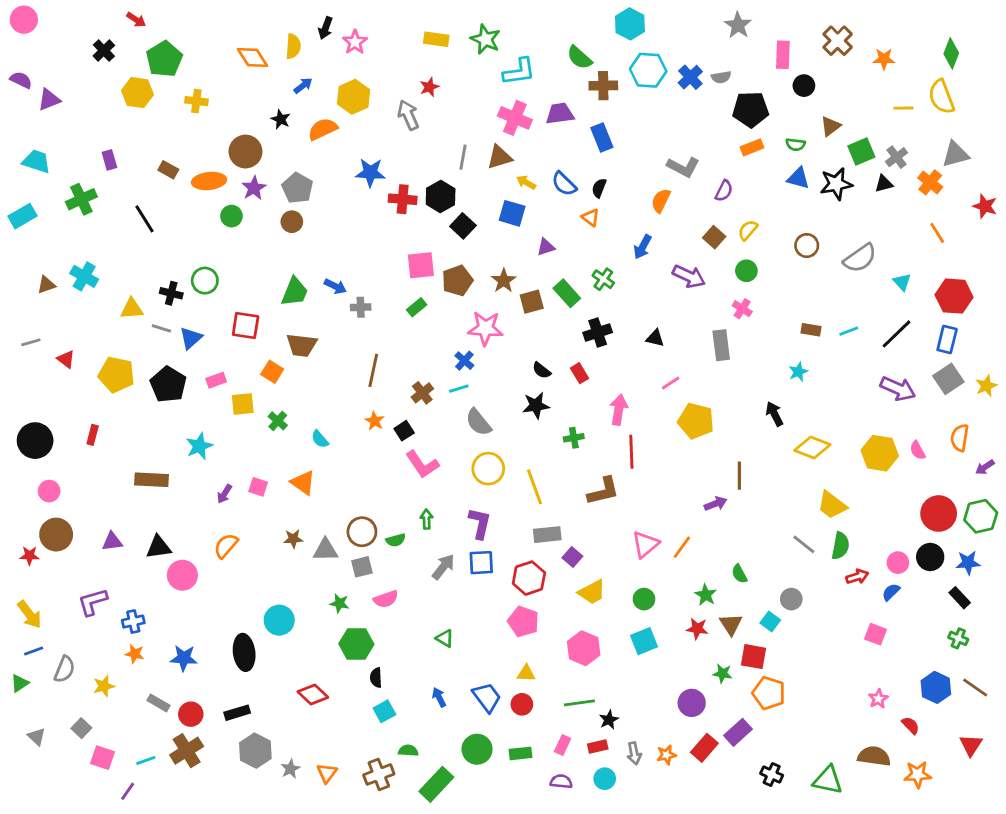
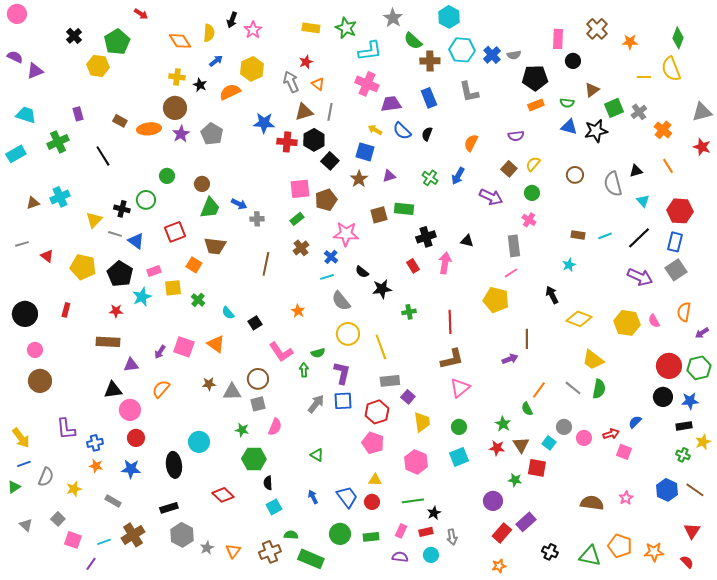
red arrow: (136, 20) -> (141, 14), moved
gray star: (738, 25) -> (393, 18), moved
yellow cross: (196, 101) -> (177, 77), moved
purple trapezoid: (560, 114) -> (391, 104), moved
gray triangle: (955, 154) -> (702, 112), moved
brown triangle: (499, 157) -> (304, 112), moved
gray L-shape: (683, 167) -> (469, 92), moved, turned 50
black triangle: (884, 184) -> (636, 171), moved
purple semicircle: (724, 191) -> (516, 136), turned 56
green circle: (231, 216) -> (167, 176), moved
orange triangle: (591, 217) -> (318, 84), moved
brown circle: (292, 222) -> (202, 184), moved
gray semicircle: (860, 258) -> (613, 184), turned 110
cyan cross: (84, 276) -> (60, 197), turned 36
green cross: (603, 279) -> (430, 178), moved
brown star: (504, 281) -> (359, 179), moved
green rectangle: (567, 293) -> (404, 209), turned -42
yellow triangle: (132, 309) -> (94, 220), turned -42
red square: (246, 325) -> (175, 232), turned -30
blue triangle: (191, 338) -> (136, 241), turned -42
black semicircle: (542, 370) -> (362, 272), moved
pink line: (671, 383) -> (511, 273), moved
yellow star: (986, 386) -> (703, 442), moved
brown cross: (422, 393) -> (301, 248), moved
pink arrow: (619, 410) -> (445, 263), moved
orange star: (375, 421) -> (298, 311), moved
black square: (404, 431) -> (255, 323), moved
cyan star: (199, 446) -> (142, 297), moved
pink L-shape: (422, 464) -> (281, 352), moved
pink square: (258, 487) -> (184, 347), size x1.5
brown L-shape: (603, 491) -> (452, 359), moved
green semicircle: (396, 540) -> (318, 353), moved
purple triangle: (112, 542) -> (131, 365), moved
orange line: (682, 547) -> (539, 390), moved
red star: (29, 556) -> (116, 311), moved
pink circle: (898, 563) -> (584, 438), moved
red arrow: (857, 577) -> (611, 434), moved
yellow trapezoid: (592, 592) -> (422, 422), turned -70
black rectangle: (960, 598) -> (684, 426), turned -56
pink semicircle: (386, 599) -> (275, 427), turned -48
purple L-shape: (93, 602) -> (66, 429), turned -80
orange pentagon: (769, 693) -> (620, 546), moved
red circle: (191, 714) -> (136, 438), moved
red semicircle: (911, 725) -> (687, 562), moved
orange star: (666, 755) -> (499, 566), moved
brown semicircle: (874, 756) -> (592, 503), moved
green rectangle: (436, 784) -> (311, 559), turned 70

